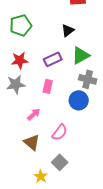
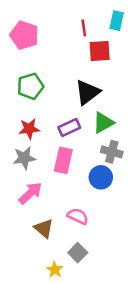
black triangle: (68, 30) -> (87, 92), size x1.6
pink rectangle: (48, 86) -> (63, 160), size x1.5
pink arrow: (34, 114) -> (30, 193), moved, size x1.5
pink semicircle: (60, 132) -> (78, 216), turned -102

